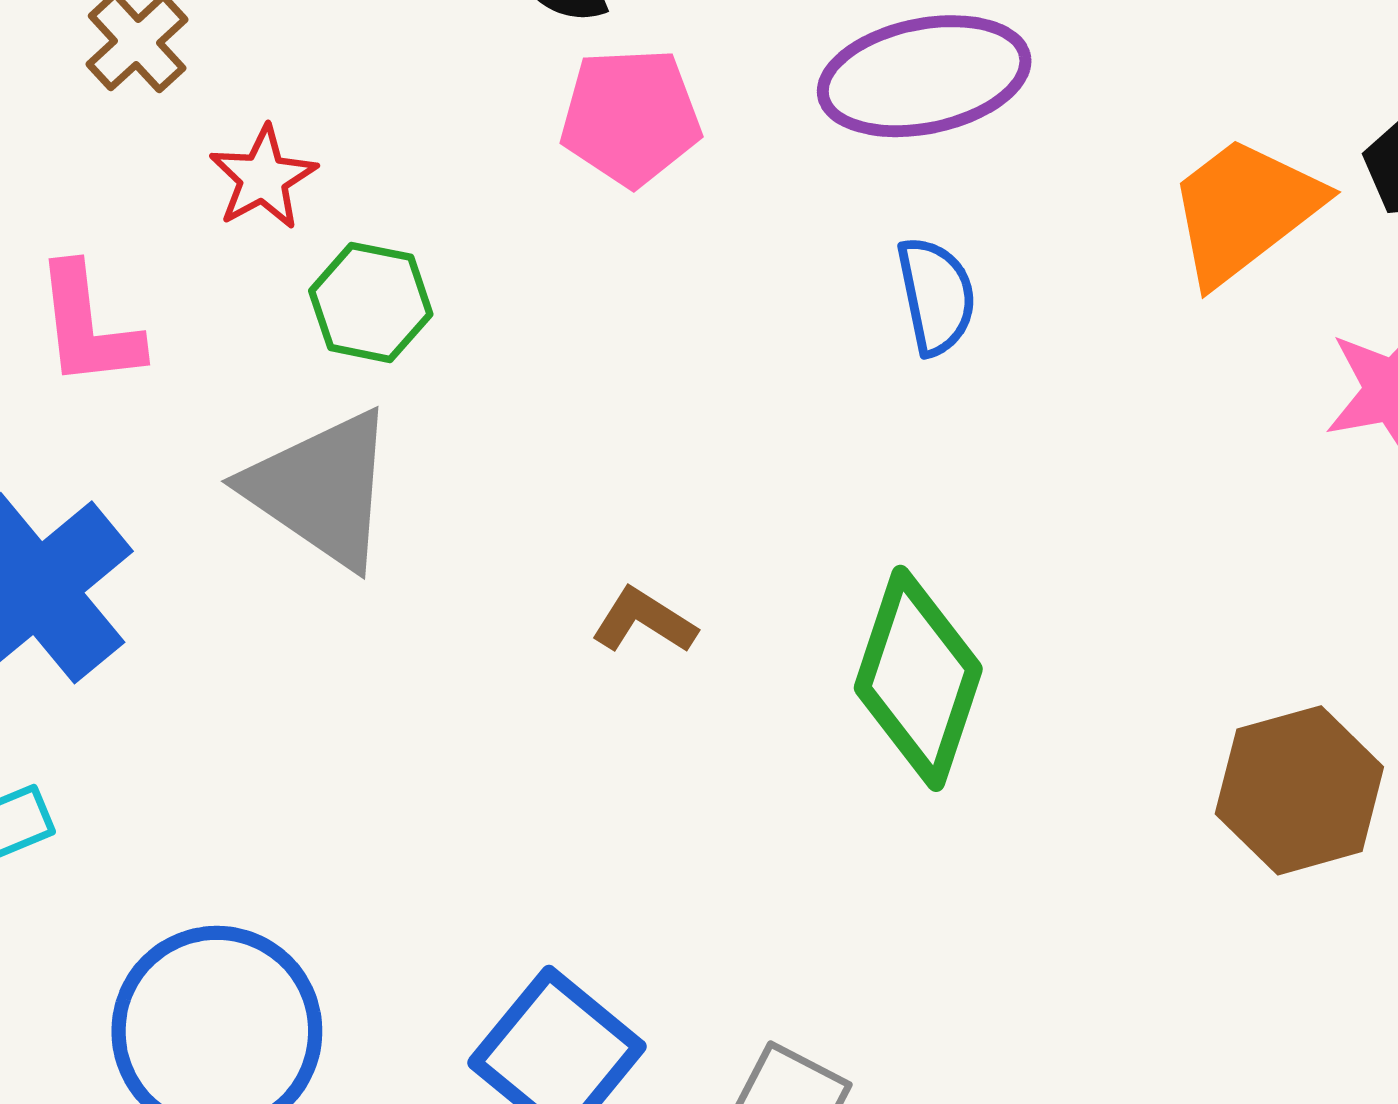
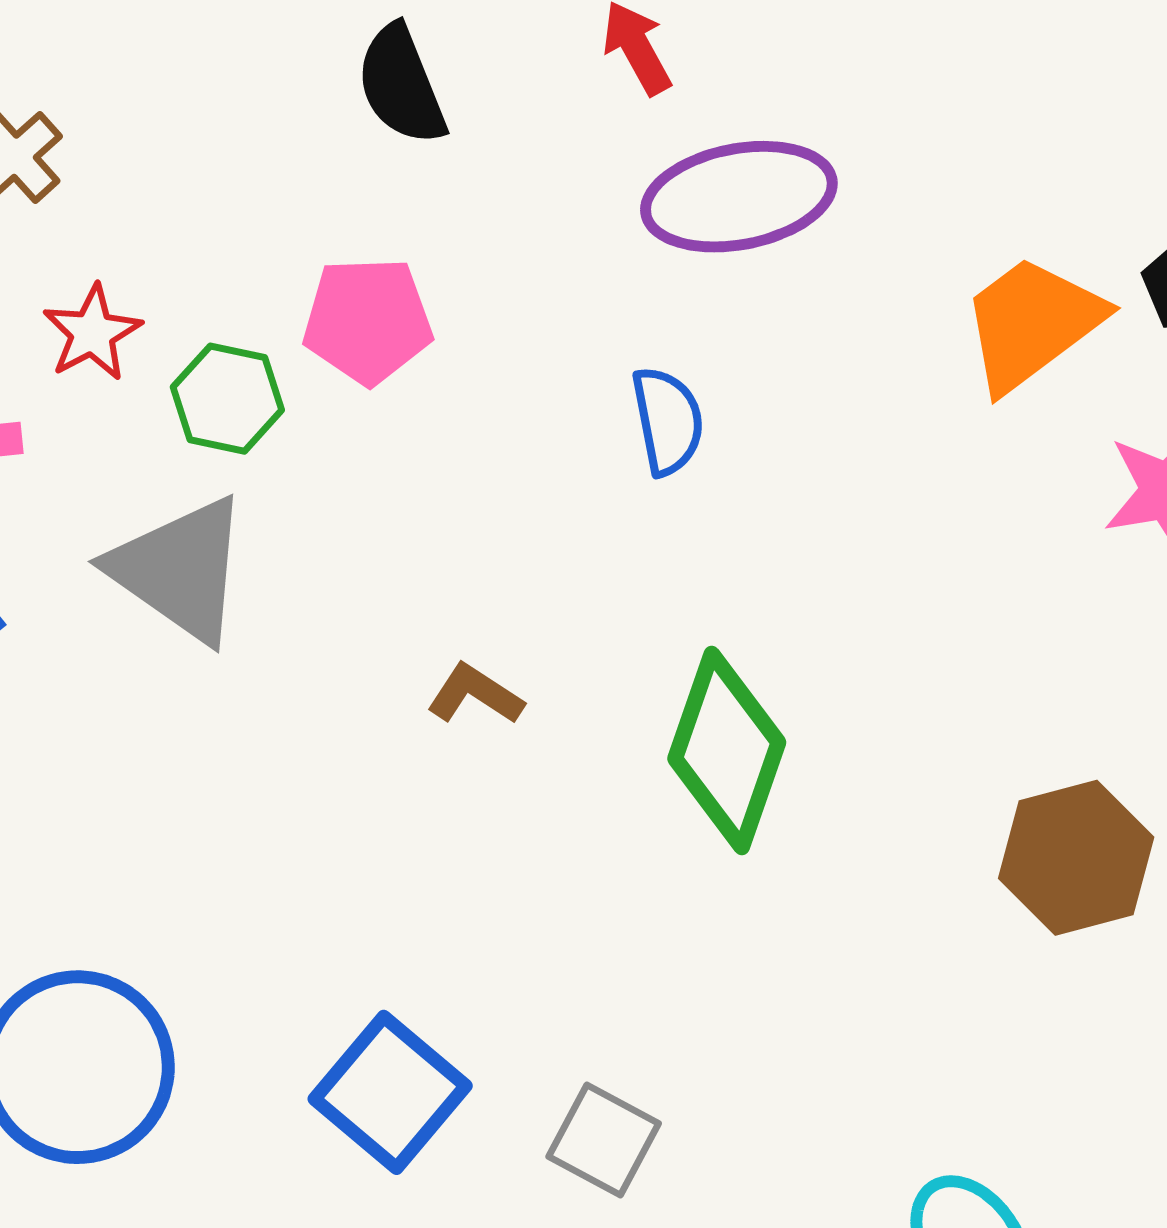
pink pentagon: (630, 117) -> (368, 321), moved
red star: (263, 178) -> (92, 333), moved
blue semicircle: (936, 296) -> (668, 421), moved

